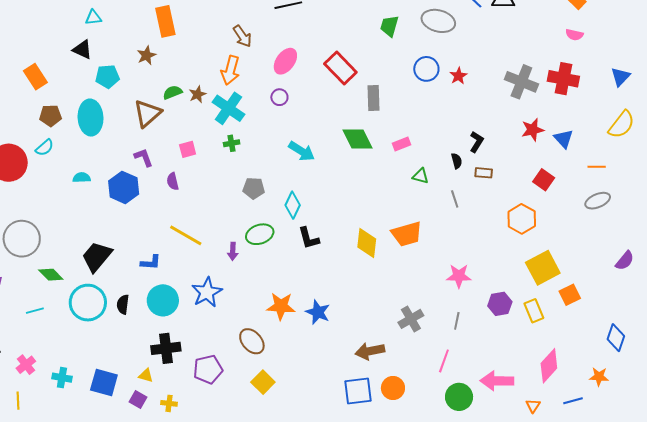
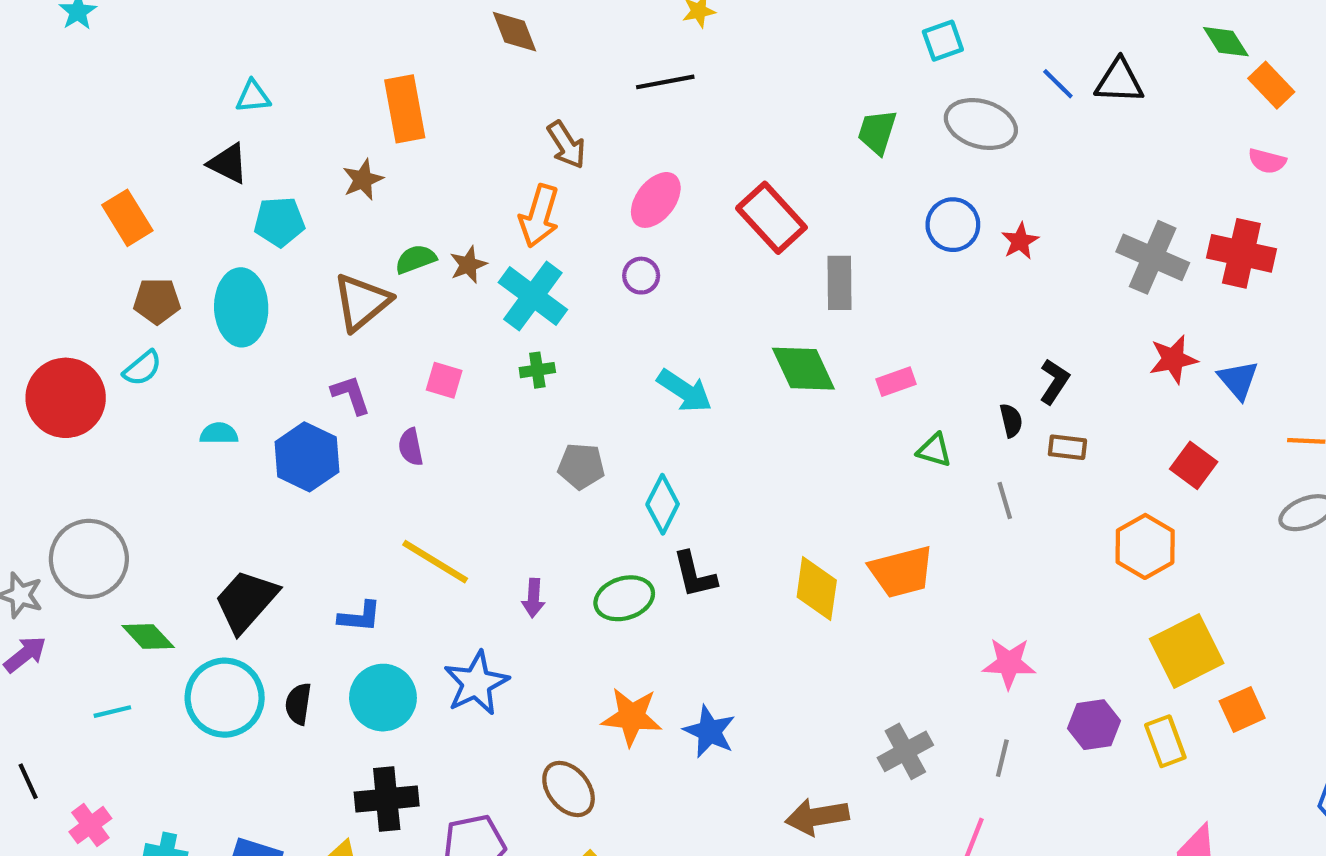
pink square: (188, 149) -> (444, 380), turned 30
green ellipse: (260, 234) -> (624, 598), moved

